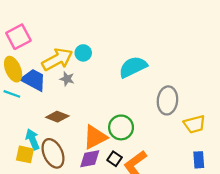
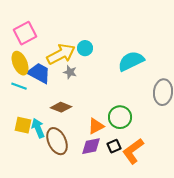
orange triangle: (95, 137) -> (96, 126), size x0.7
yellow square: (25, 154) -> (23, 125), moved
black square: (115, 159) -> (114, 146), turned 32

